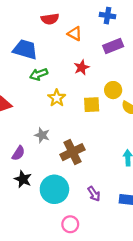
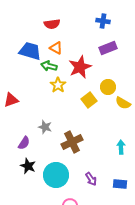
orange triangle: (75, 34) -> (56, 48), moved
red star: (82, 67) -> (80, 67), size x1.6
green arrow: (39, 74) -> (49, 66), moved, turned 35
yellow star: (57, 98) -> (58, 85), moved
yellow square: (92, 105) -> (89, 100), turned -35

